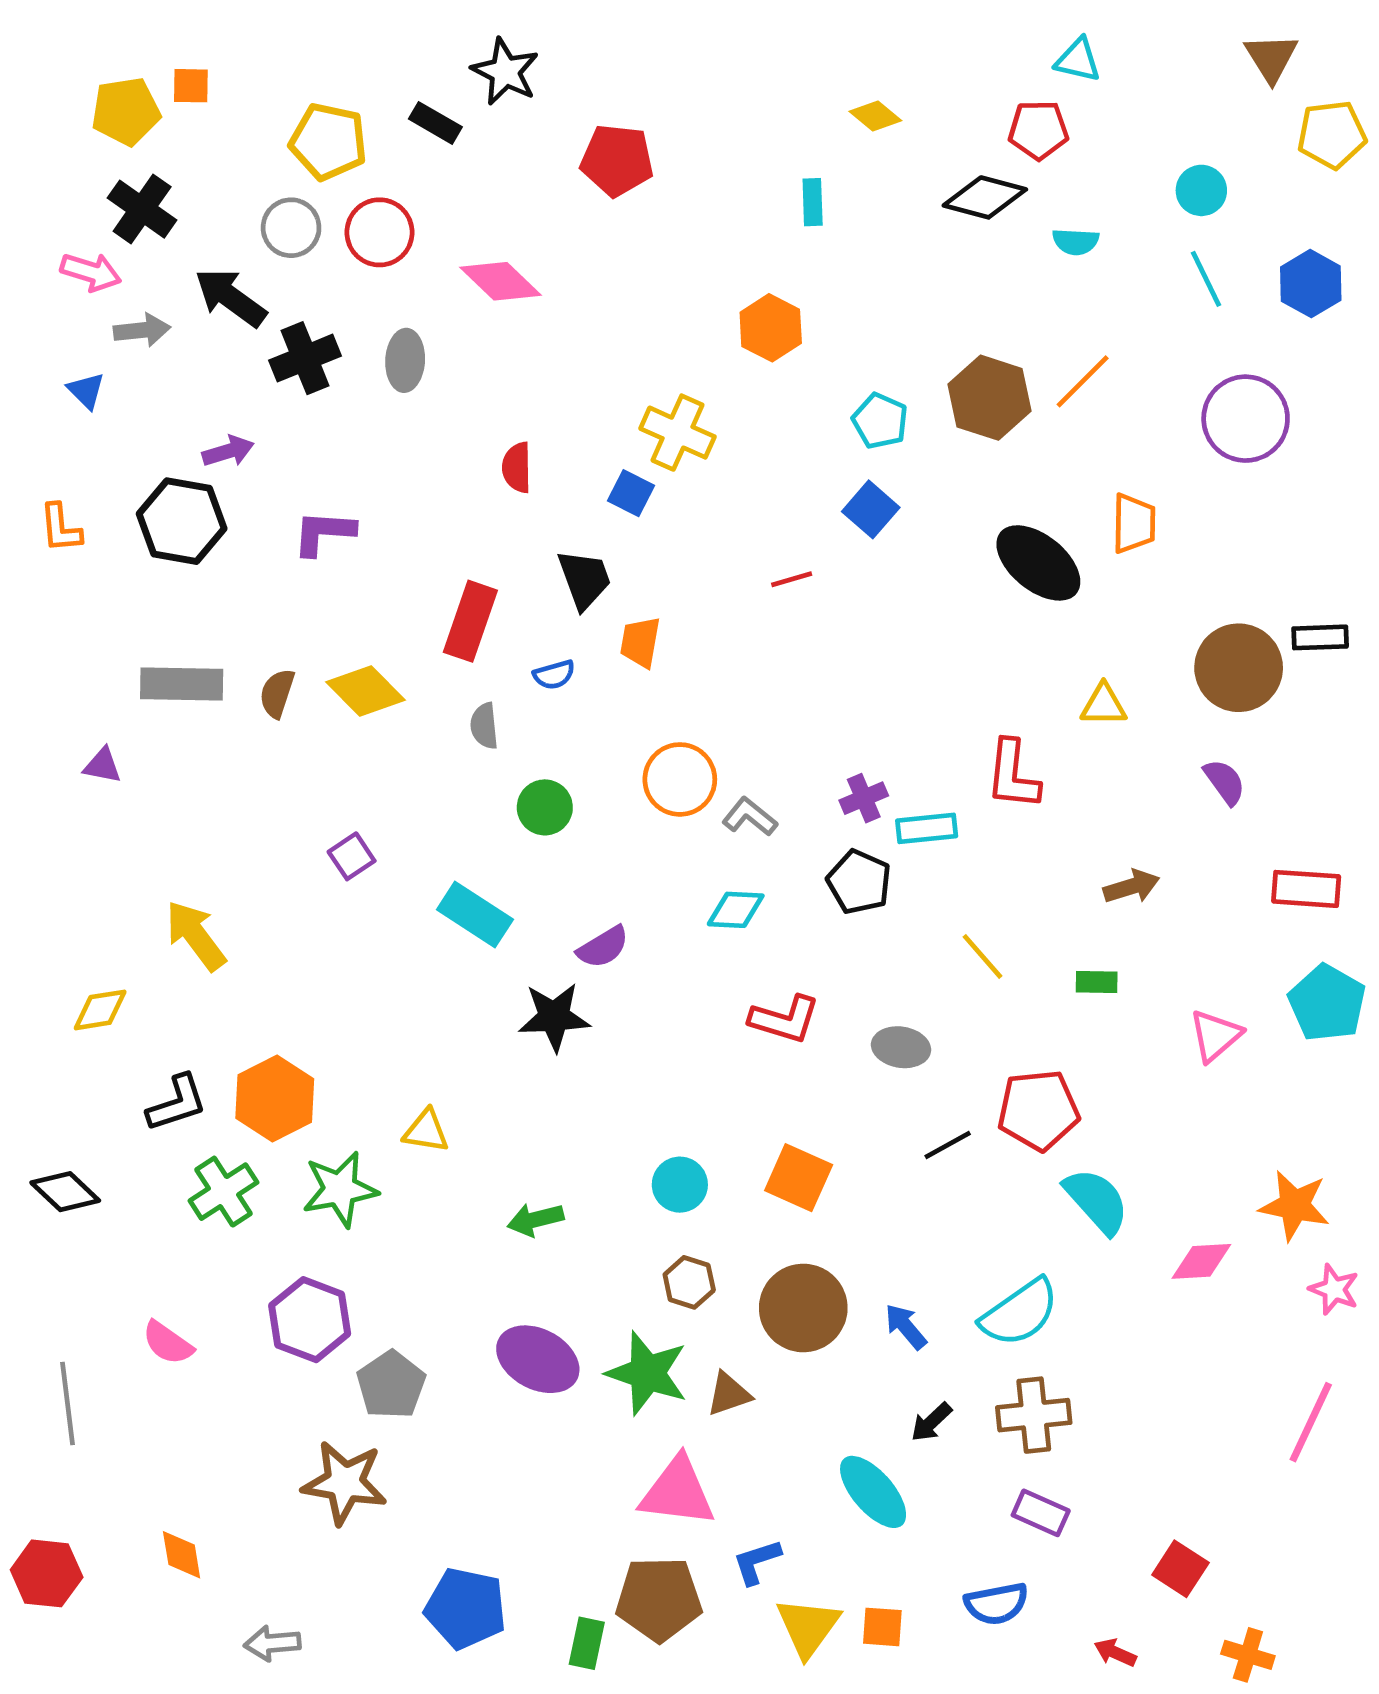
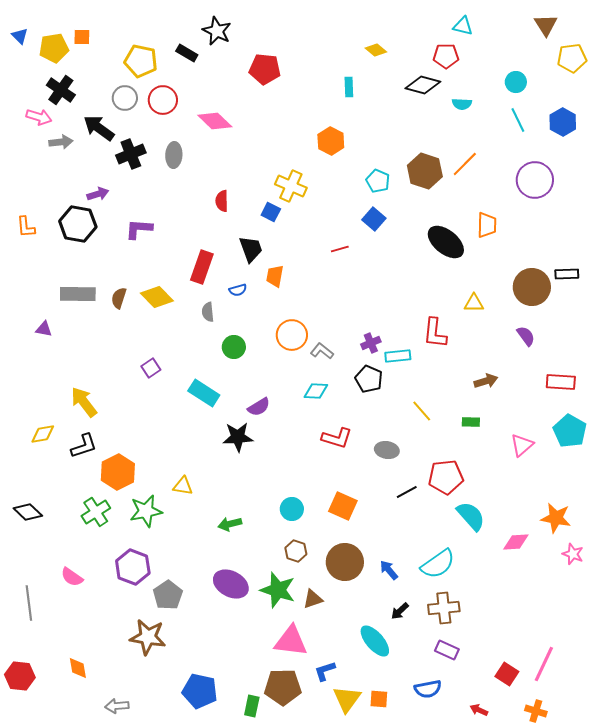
blue triangle: (86, 391) -> (20, 36), moved
black L-shape: (177, 1103) -> (84, 446), moved
pink line: (1311, 1422) -> (544, 664), moved

